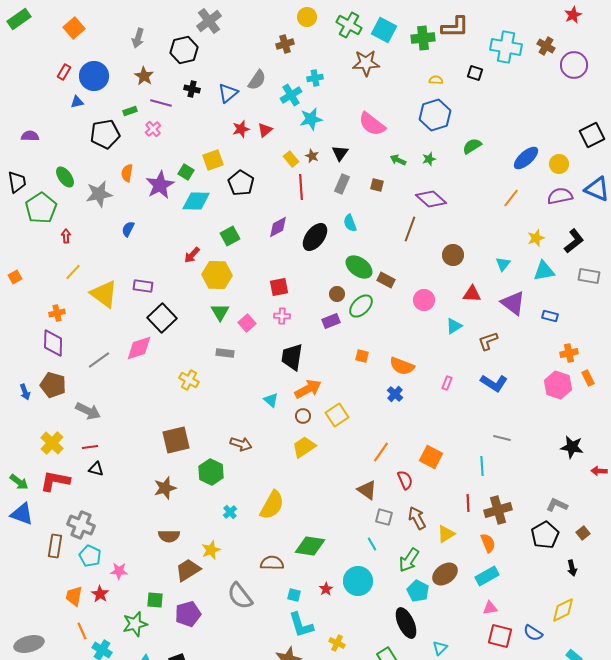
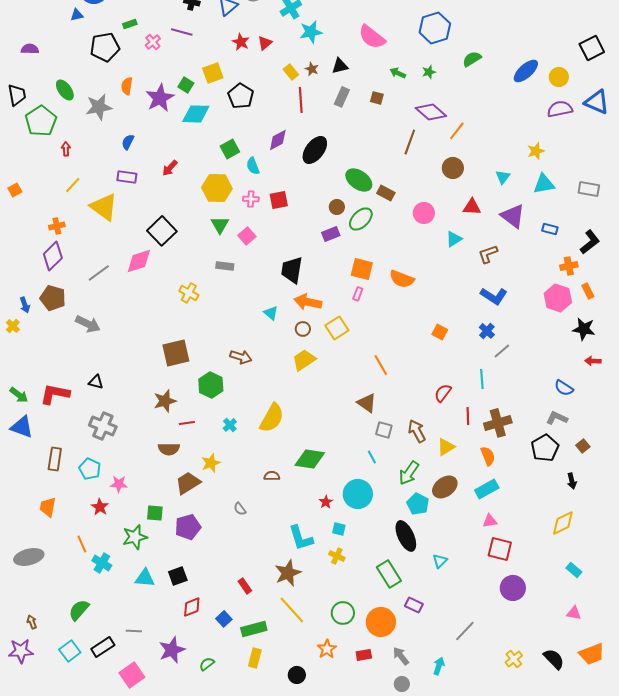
purple line: (161, 103) -> (182, 32), moved
red star: (241, 129) -> (241, 42), turned -30
black triangle: (340, 153) -> (340, 66), turned 42
orange line: (511, 198) -> (457, 131), moved
cyan semicircle: (350, 223) -> (253, 166), moved
black L-shape: (574, 241) -> (590, 242), moved
red arrow: (192, 255) -> (170, 168), moved
purple rectangle: (143, 286) -> (127, 177), moved
pink cross: (282, 316) -> (251, 199), moved
purple diamond: (53, 343) -> (53, 256), turned 44
orange square: (362, 356) -> (362, 269), size x1.6
pink rectangle: (447, 383) -> (358, 294), moved
orange arrow: (308, 389) -> (308, 302), turned -140
blue cross: (395, 394) -> (487, 331), moved
gray line: (502, 438) -> (502, 351), turned -54
yellow cross: (52, 443) -> (13, 326), moved, size x0.6
red line: (90, 447) -> (187, 423), moved
black star: (572, 447) -> (584, 329), moved
orange line: (381, 452) -> (381, 365), turned -65
orange square: (431, 457) -> (440, 332), moved, size x0.7
red arrow: (599, 471) -> (593, 361), moved
red semicircle: (405, 480) -> (443, 393), moved, turned -120
gray cross: (81, 525) -> (103, 426), moved
brown semicircle: (272, 563) -> (272, 476), size x0.7
cyan square: (294, 595) -> (339, 529), moved
orange trapezoid: (74, 596) -> (48, 507), moved
gray semicircle: (240, 596) -> (240, 509), size x0.5
blue semicircle: (533, 633) -> (564, 388), moved

